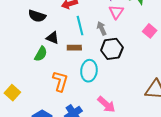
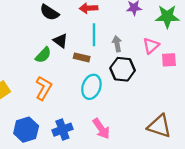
pink triangle: (116, 12) -> (151, 46), moved
pink square: (150, 31) -> (169, 60), turned 32
orange L-shape: (60, 81) -> (44, 88), moved

